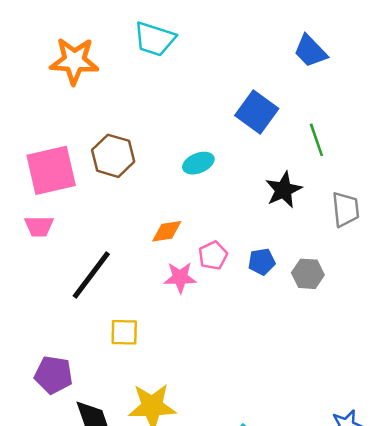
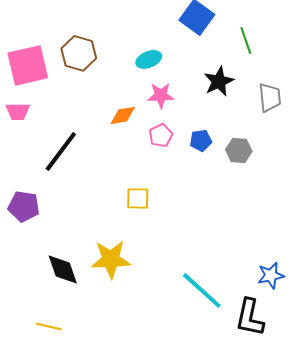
pink star: (180, 277) -> (161, 95), moved
yellow square: (124, 332) -> (138, 198), moved
purple pentagon: (54, 375) -> (24, 206), moved

